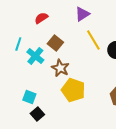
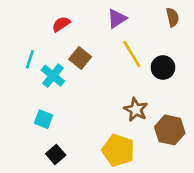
brown star: (60, 68) -> (136, 110), moved
yellow pentagon: (73, 90) -> (118, 150), moved
cyan square: (29, 97) -> (43, 119), moved

